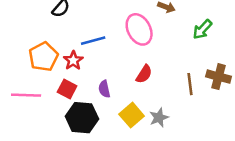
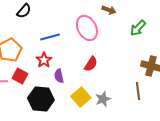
red star: (73, 60) -> (44, 60), moved
brown line: (190, 84) -> (138, 91), moved
red square: (67, 89) -> (20, 76), moved

